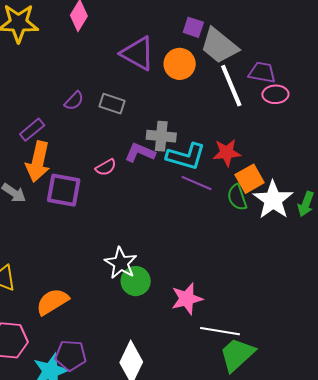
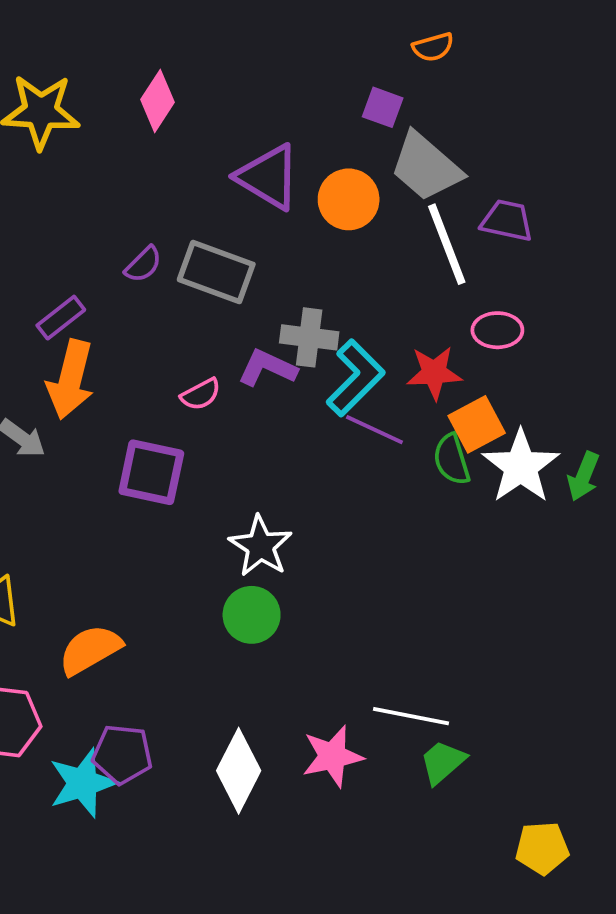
purple square: (193, 27) -> (383, 107), moved
pink ellipse: (275, 94) -> (497, 330), moved
gray rectangle: (112, 104) -> (216, 272), size x1.5
cyan L-shape: (186, 156) -> (355, 378), turned -63
purple square: (64, 190) -> (151, 472), moved
white star: (121, 263) -> (261, 546), moved
pink star: (187, 299) -> (332, 756), moved
green trapezoid: (237, 355) -> (443, 762), size x0.7

